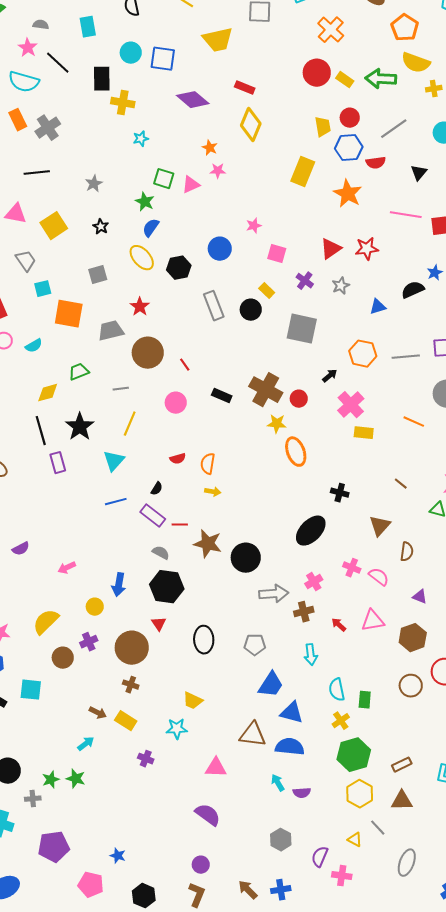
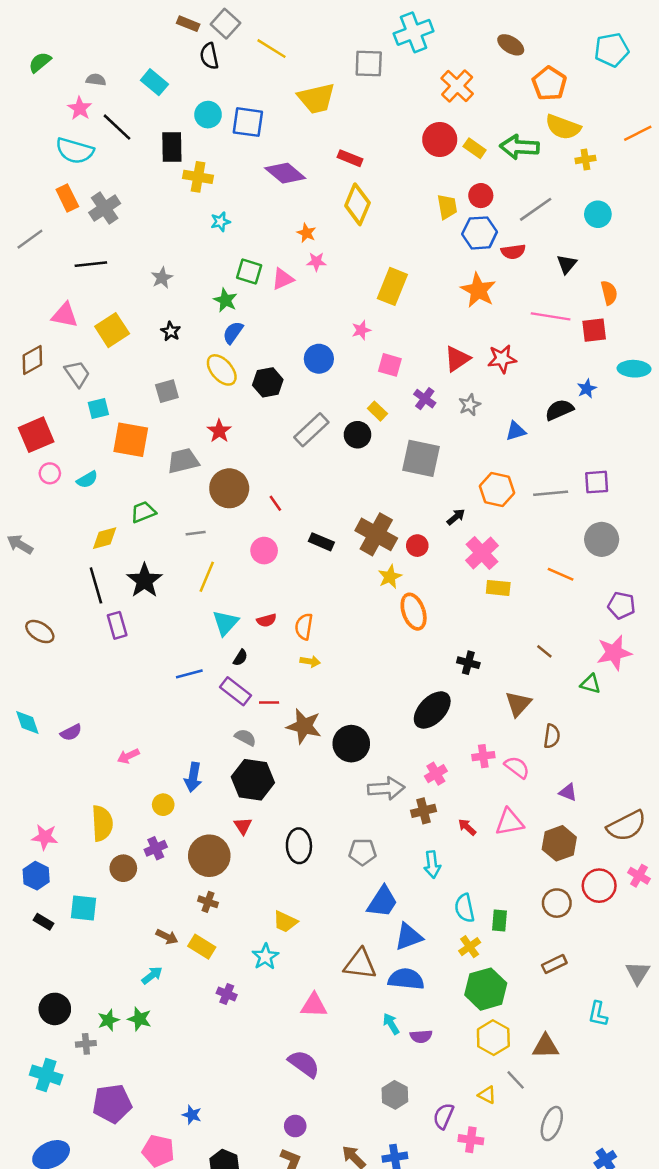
cyan rectangle: (88, 27) -> (154, 82), turned -40
yellow rectangle: (303, 172) -> (392, 286), moved
gray rectangle: (214, 306) -> (311, 430), turned 68
yellow star: (277, 424) -> (390, 577), turned -30
cyan triangle: (114, 461) -> (225, 623), moved
pink cross: (352, 568) -> (483, 756), turned -30
yellow semicircle: (46, 622) -> (102, 823), turned 132
blue triangle: (292, 713) -> (409, 937), turned -35
cyan star: (177, 729) -> (265, 957), turned -30
brown rectangle: (402, 765) -> (554, 964), moved

